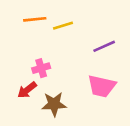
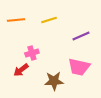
orange line: (35, 19) -> (16, 20), moved
brown star: (54, 104) -> (54, 81), moved

